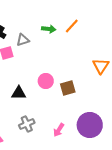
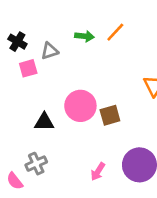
pink circle: (46, 81) -> (80, 106), size x1.5
gray cross: (27, 124) -> (36, 164), moved

